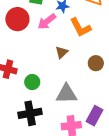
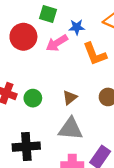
brown triangle: (62, 52) -> (70, 98), moved
green circle: (32, 82) -> (33, 98), moved

